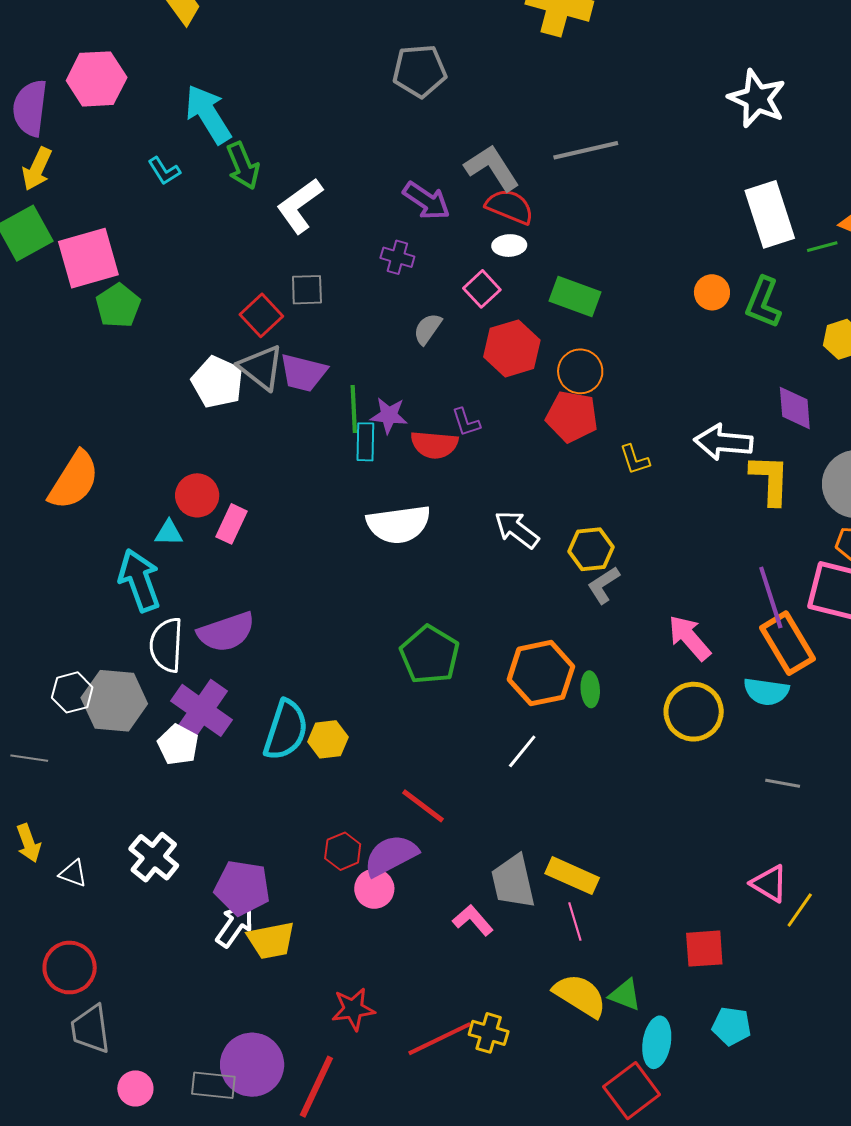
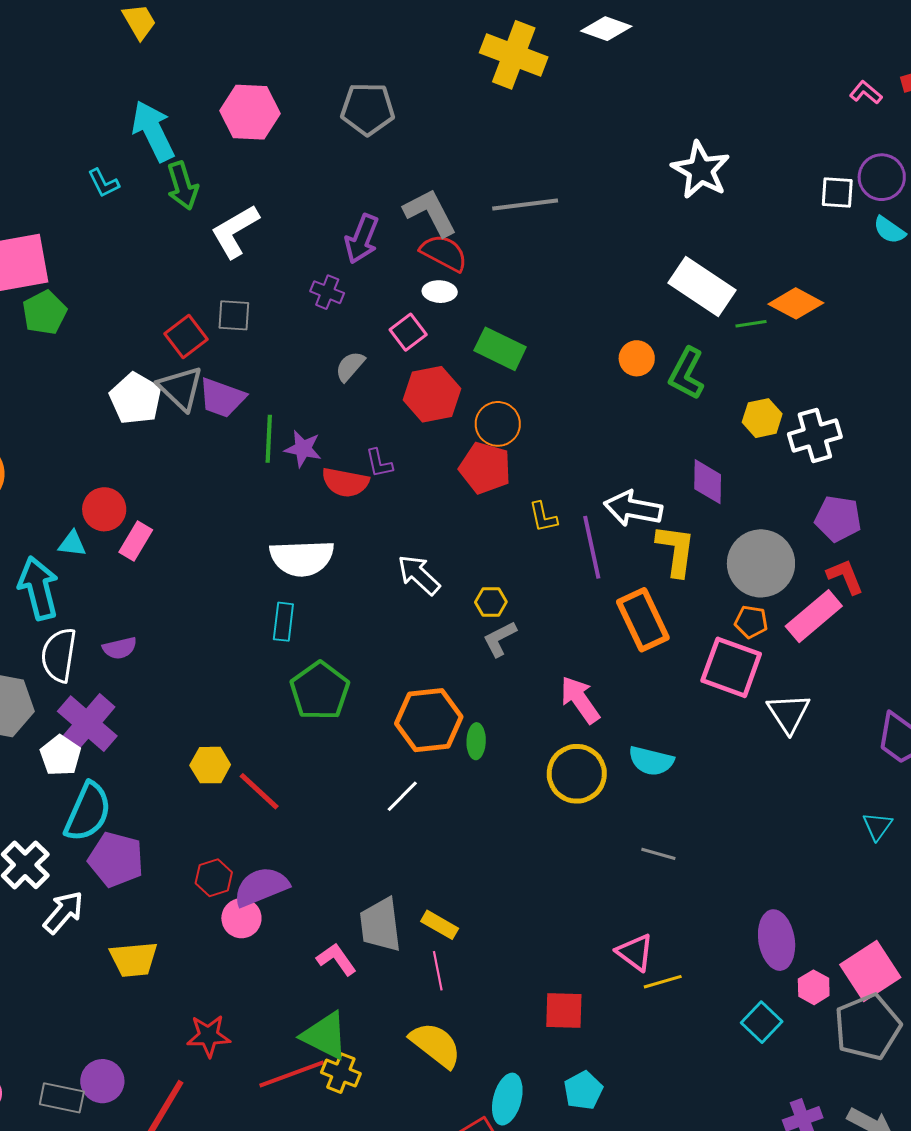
pink hexagon: (97, 79) -> (250, 112), moved
purple arrow: (427, 201) -> (362, 239), turned 72
white rectangle: (770, 214) -> (702, 287), turned -44
cyan rectangle: (365, 442) -> (283, 622), moved
yellow hexagon: (591, 549) -> (491, 602), size x0.7
purple line: (771, 597) -> (592, 547), moved
purple semicircle: (226, 632) -> (120, 648), size x0.6
orange rectangle: (788, 643) -> (643, 620), moved
cyan semicircle: (286, 730) -> (88, 812), moved
red line: (423, 806) -> (259, 791), moved
yellow rectangle: (572, 876) -> (440, 925), size x0.7
purple pentagon: (242, 888) -> (116, 859), moved
yellow line: (800, 910) -> (663, 982), turned 33
white arrow: (235, 925) -> (63, 912), moved
green triangle: (625, 995) -> (325, 1036), moved, size x1.5
cyan pentagon: (732, 1026) -> (583, 1090), turned 30
purple circle: (252, 1065) -> (102, 1081), size x0.7

